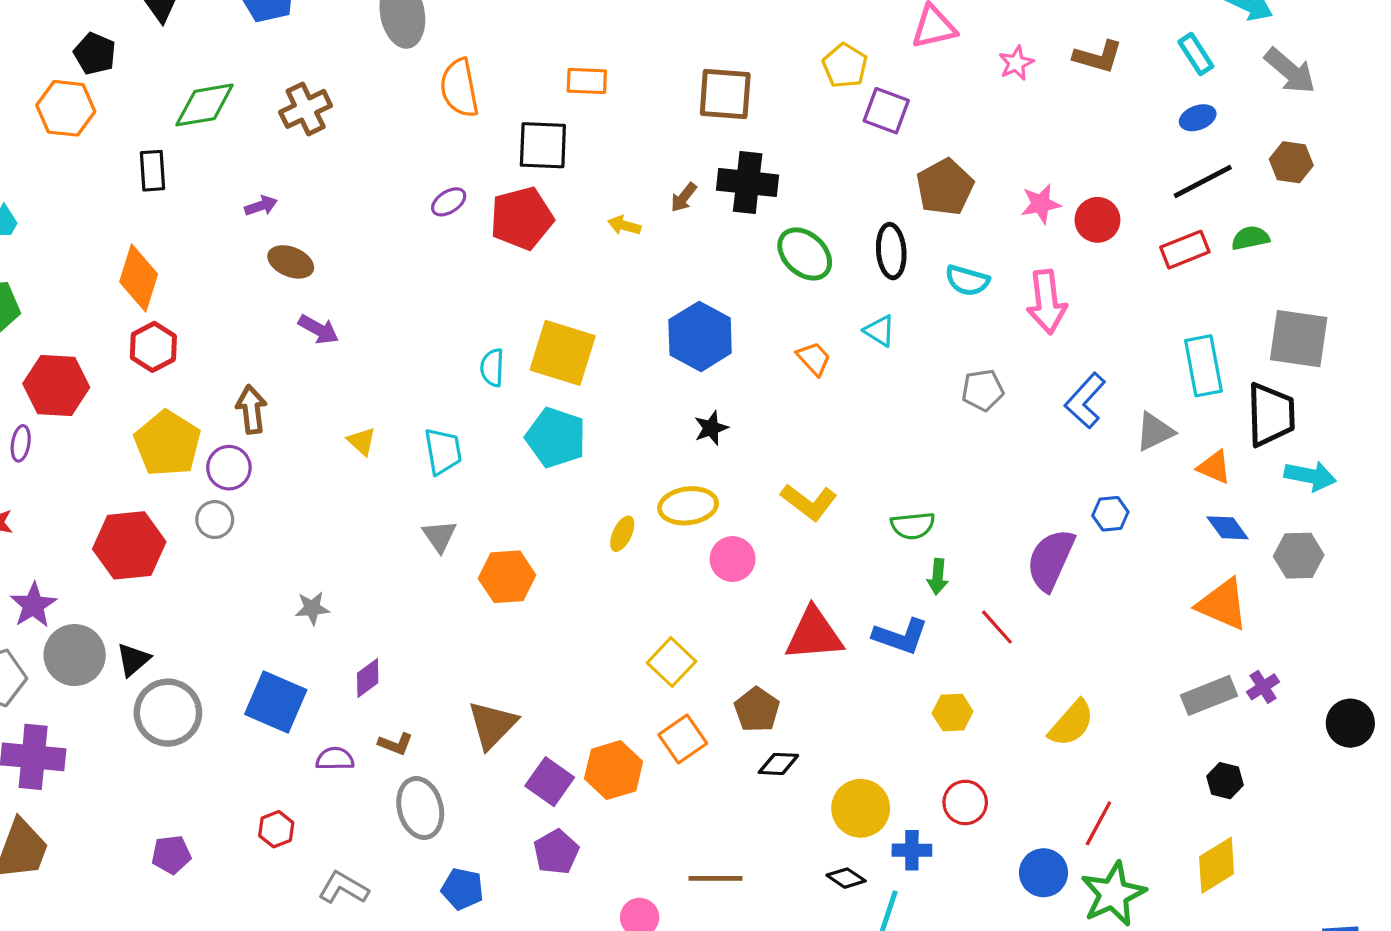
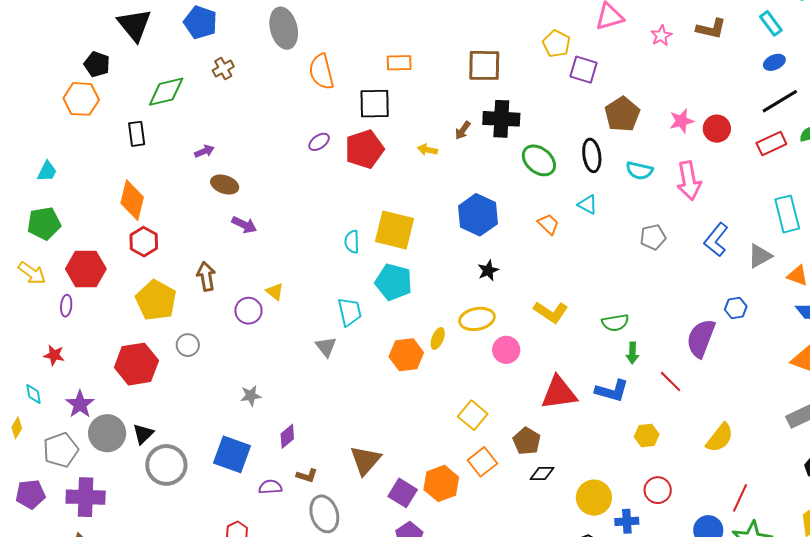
brown cross: (306, 109) -> (223, 68), moved, size x0.7
cyan trapezoid: (443, 451) -> (350, 312), moved
purple circle: (229, 468) -> (248, 311), moved
orange hexagon: (507, 577) -> (406, 355), moved

